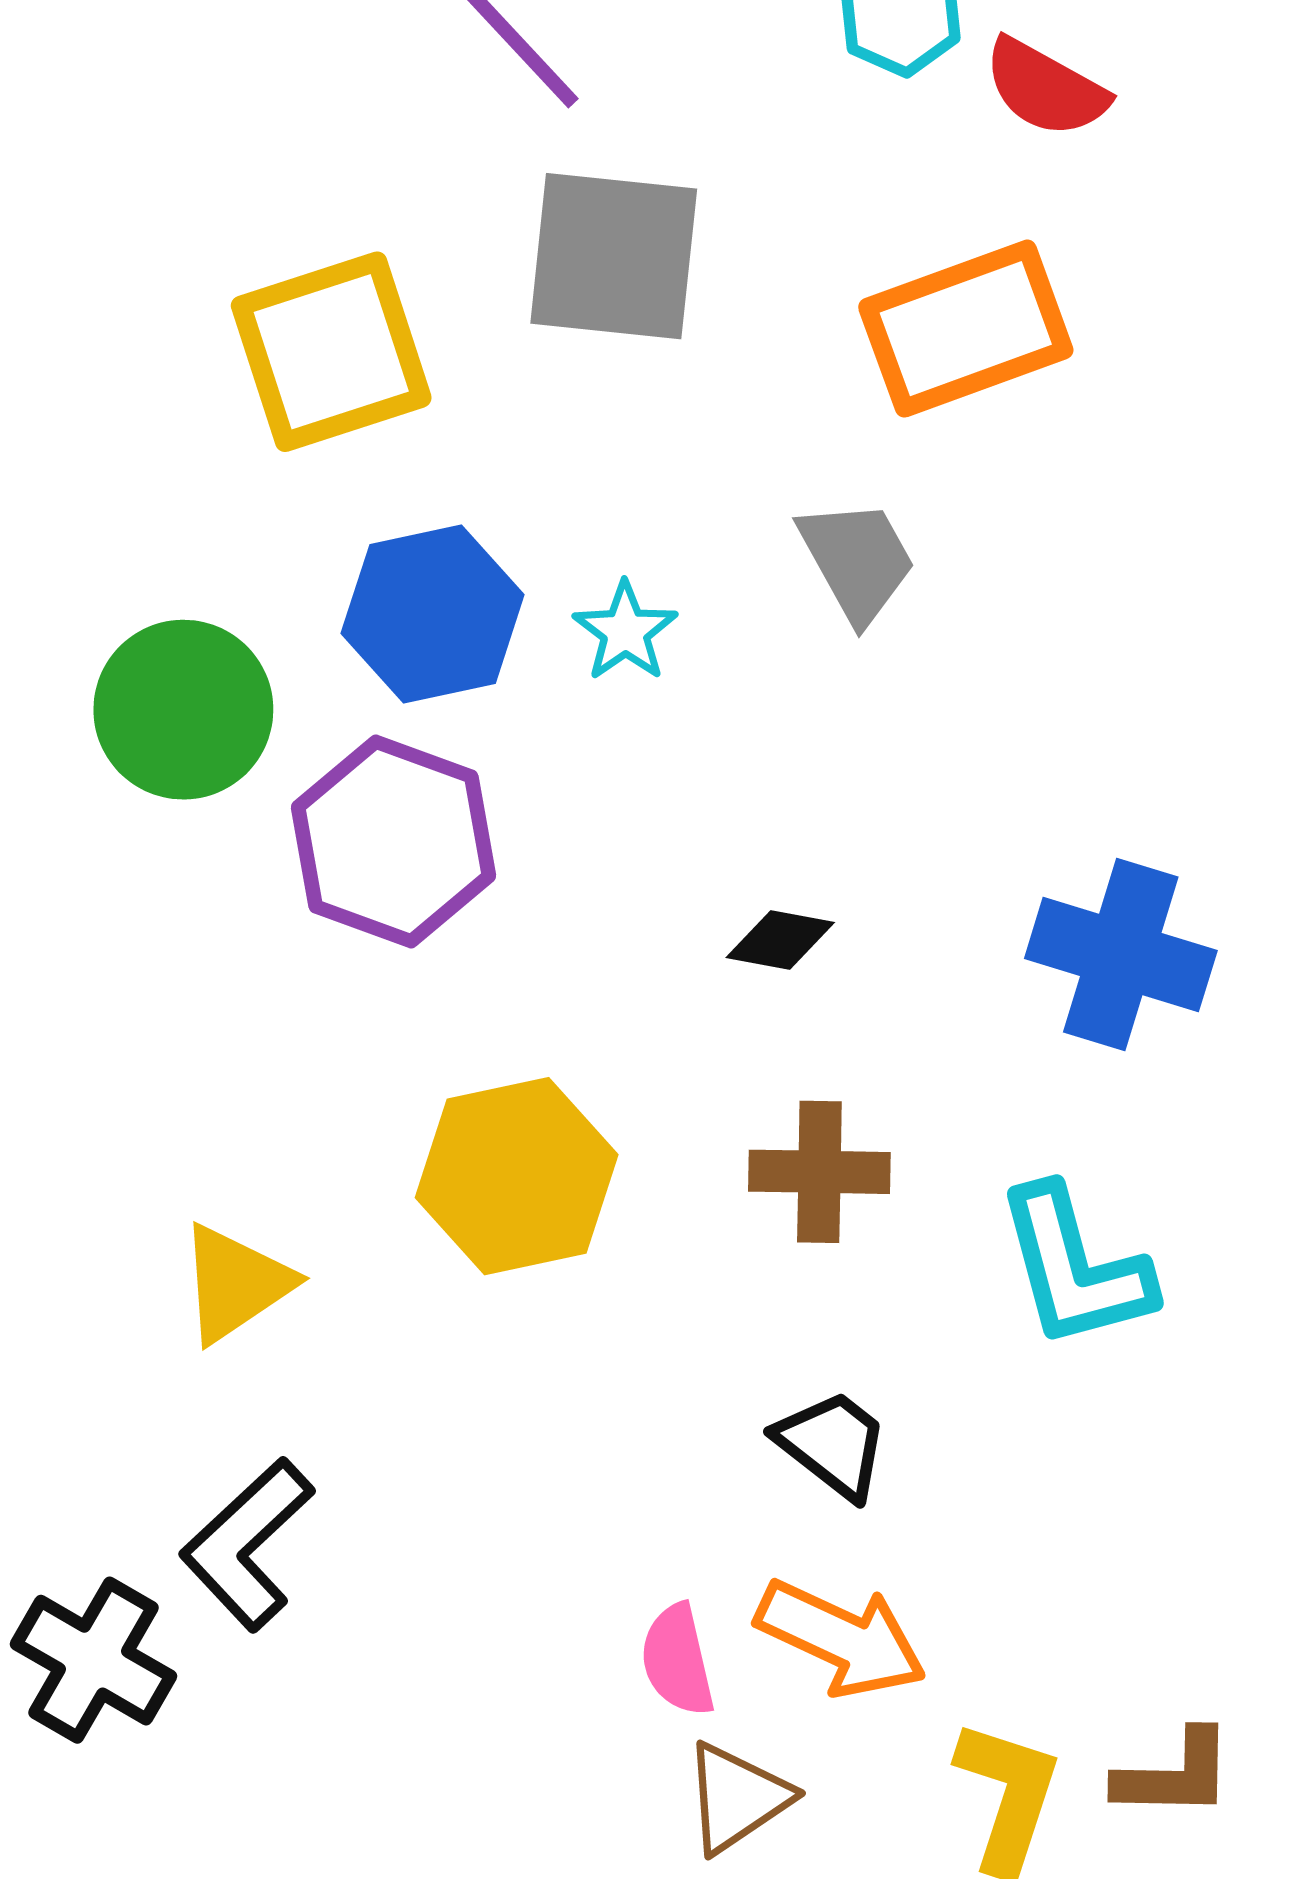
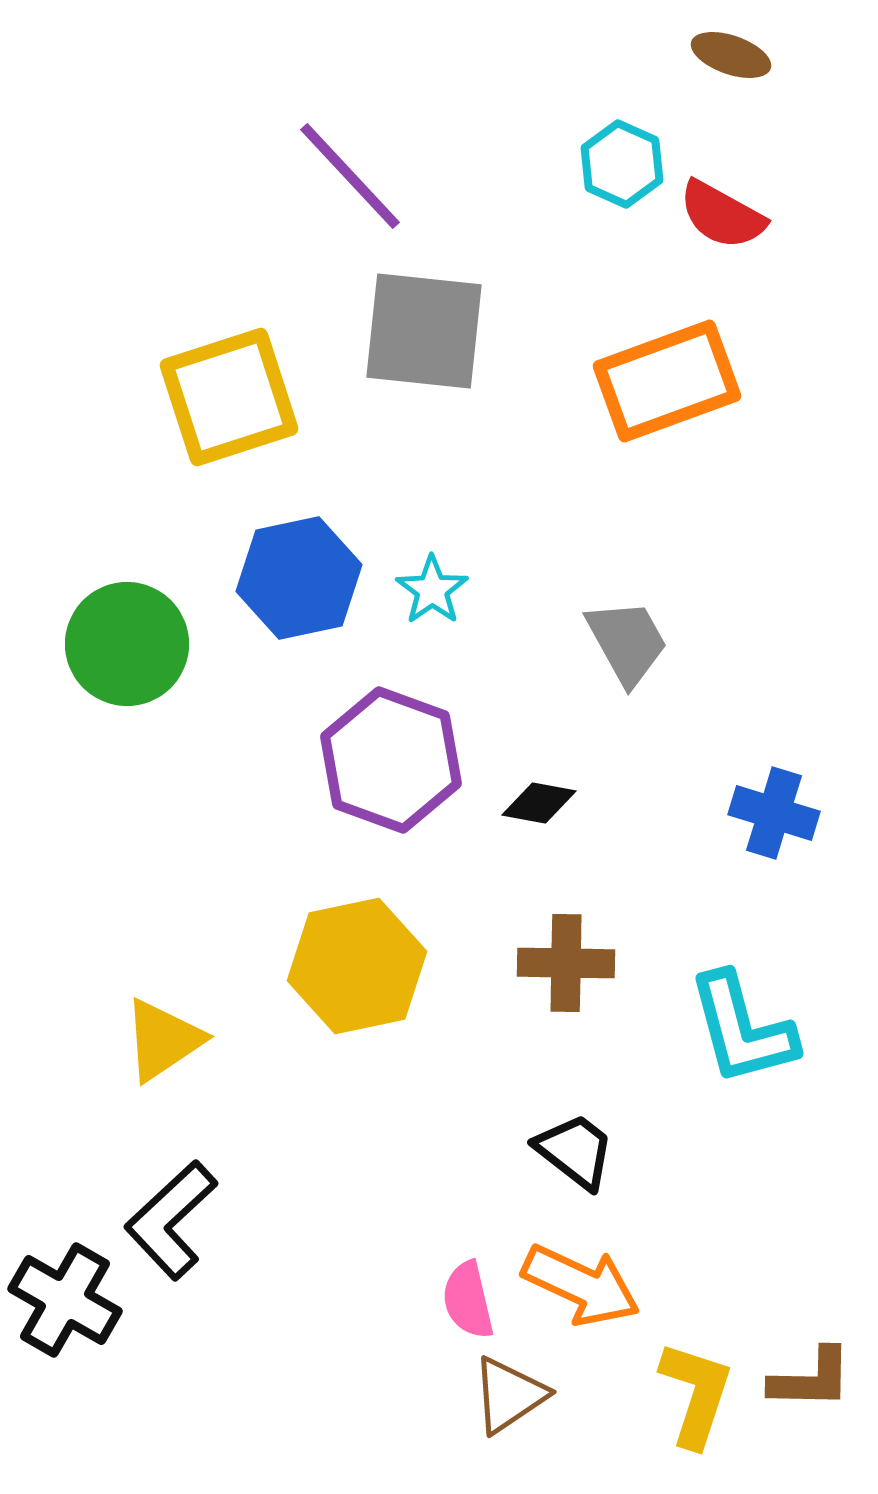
gray trapezoid: (857, 560) -> (627, 642), moved
purple hexagon: (393, 841) -> (391, 760), moved
blue cross: (1121, 954) -> (774, 813), size x0.7

